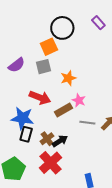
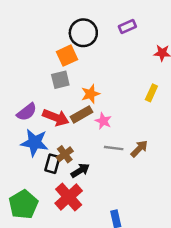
purple rectangle: (98, 23) -> (127, 26), turned -72
purple semicircle: (17, 65) -> (27, 112), moved
brown rectangle: (64, 110) -> (81, 114), moved
black rectangle: (26, 134) -> (52, 164), moved
brown cross: (47, 139) -> (65, 154), moved

